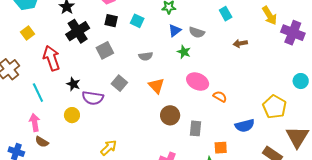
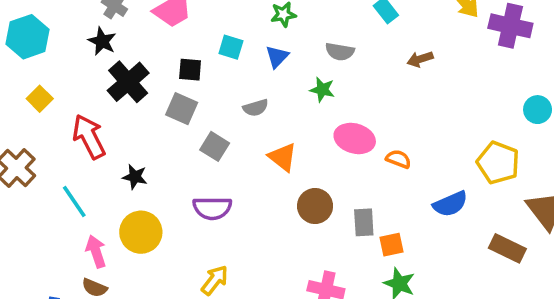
black square: (111, 21) -> (190, 70), moved
blue triangle: (175, 30) -> (277, 57), moved
gray square: (105, 50) -> (182, 109), turned -30
gray square: (119, 83) -> (215, 146), moved
purple semicircle: (93, 98) -> (212, 208), moved
yellow circle: (72, 115) -> (141, 232), size x1.5
pink arrow: (35, 122) -> (96, 251), moved
orange square: (221, 148) -> (391, 245), moved

